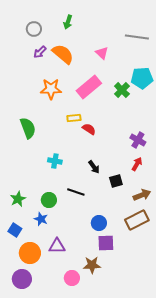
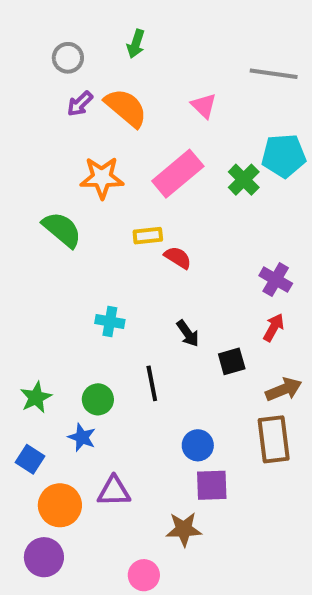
green semicircle: (28, 128) -> (62, 230), moved, turned -30
black line: (76, 192) -> (152, 383), turned 60
brown rectangle: (137, 220) -> (274, 439), turned -70
pink circle: (72, 278) -> (144, 575), moved

